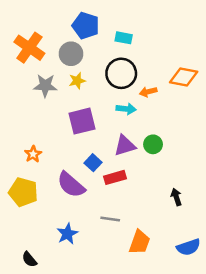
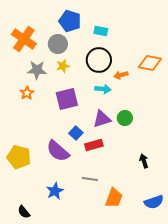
orange star: (33, 154) -> (27, 93), moved

